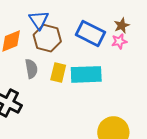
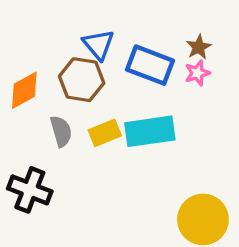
blue triangle: (39, 20) -> (98, 45), moved
yellow rectangle: (58, 73) -> (105, 133), turned 60

